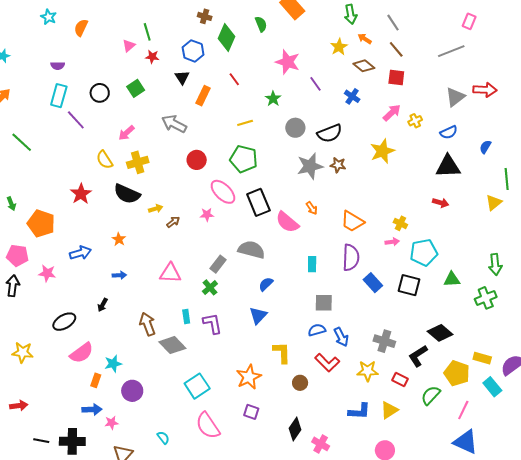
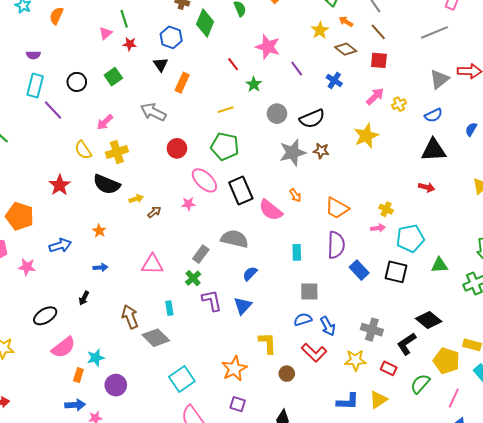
red line: (234, 79) -> (233, 64), moved
purple L-shape: (212, 323) -> (212, 301), moved

